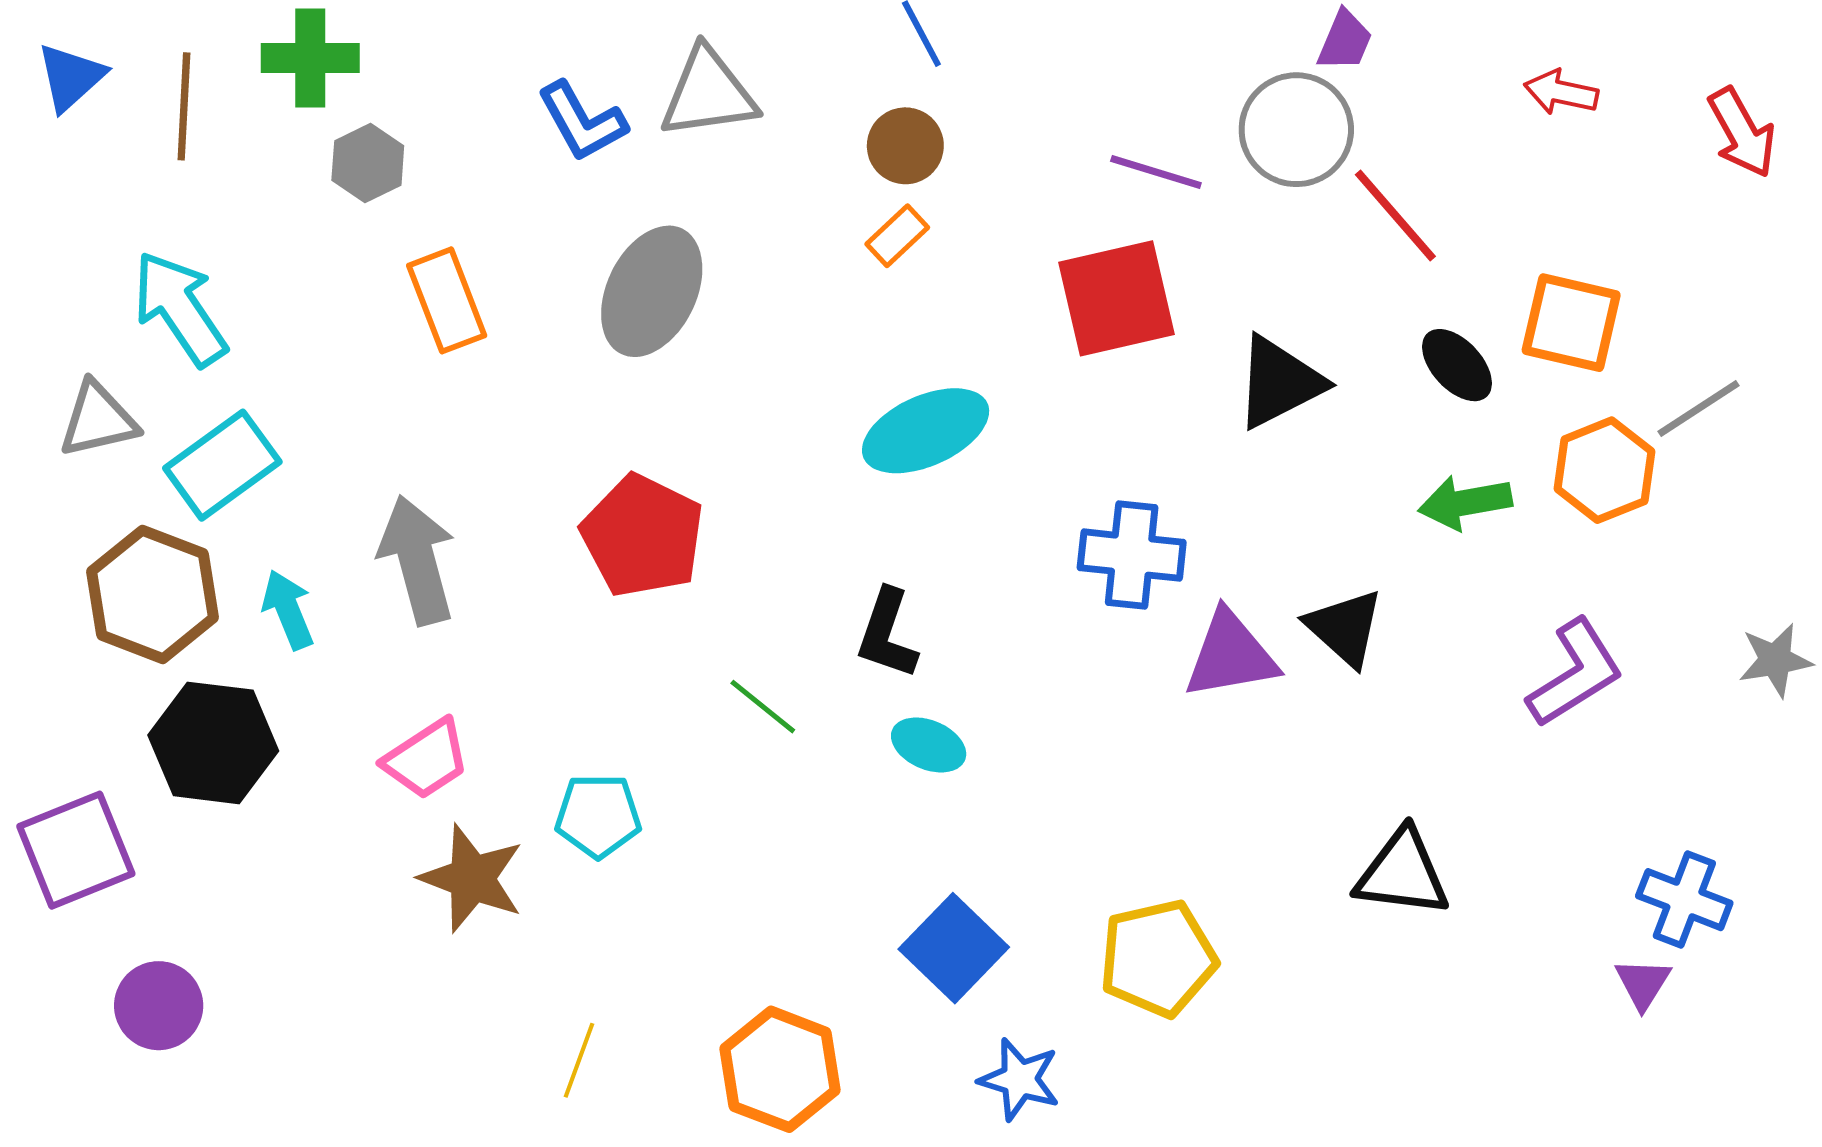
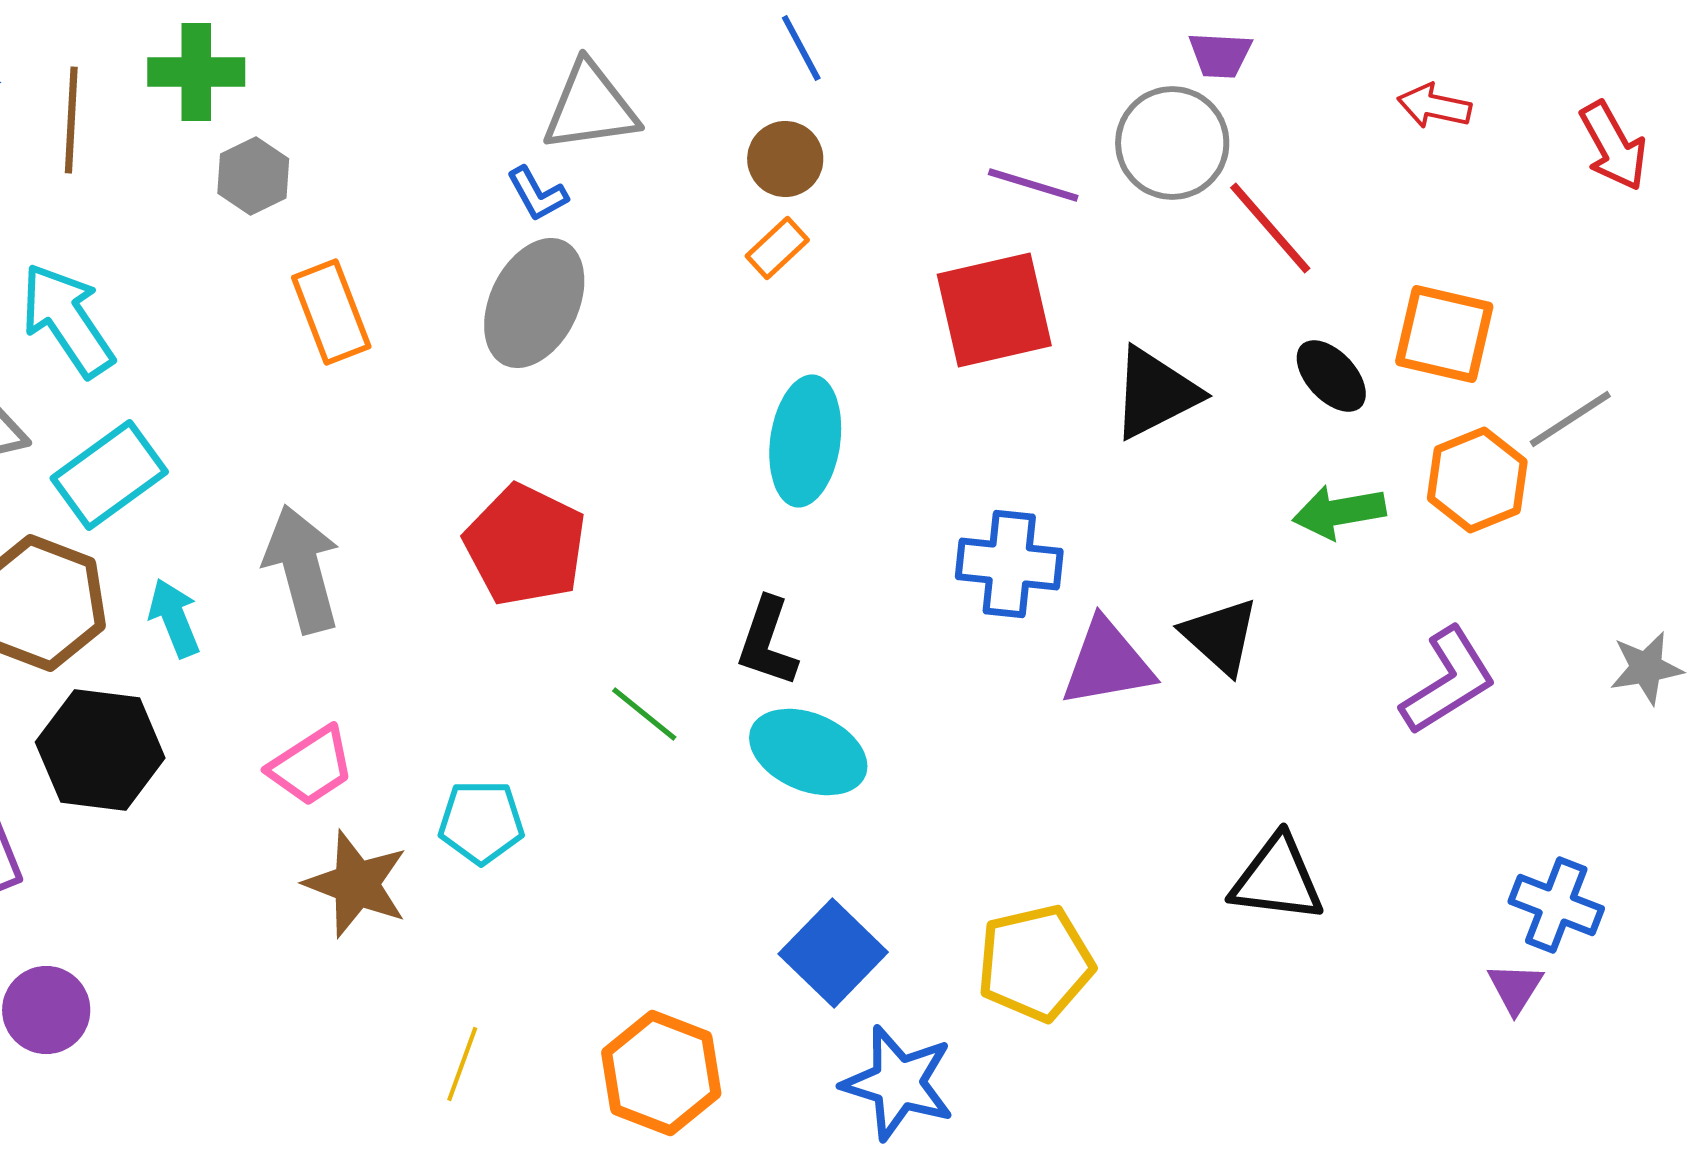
purple trapezoid: (1345, 41) -> (1220, 55), turned 70
blue L-shape: (582, 122) -> (537, 194), moved, size x0.7
cyan ellipse: (926, 431) -> (805, 441), turned -58
cyan ellipse: (929, 745) -> (808, 752), size x1.6
blue star: (1019, 1079) -> (898, 1083), size x1.4

